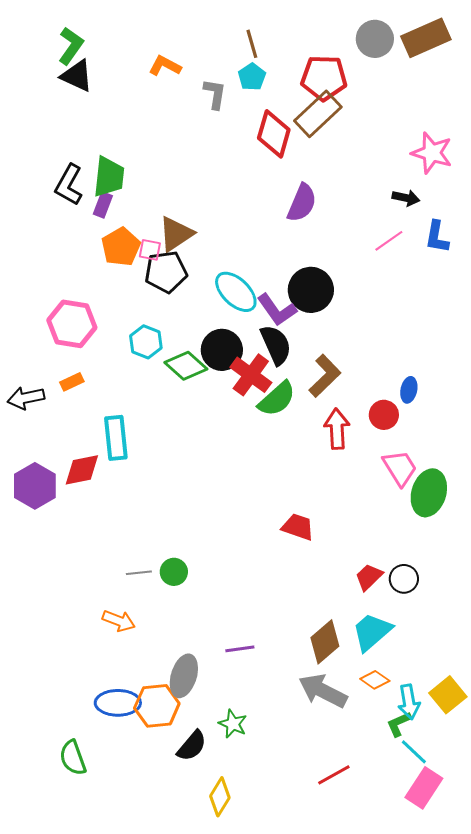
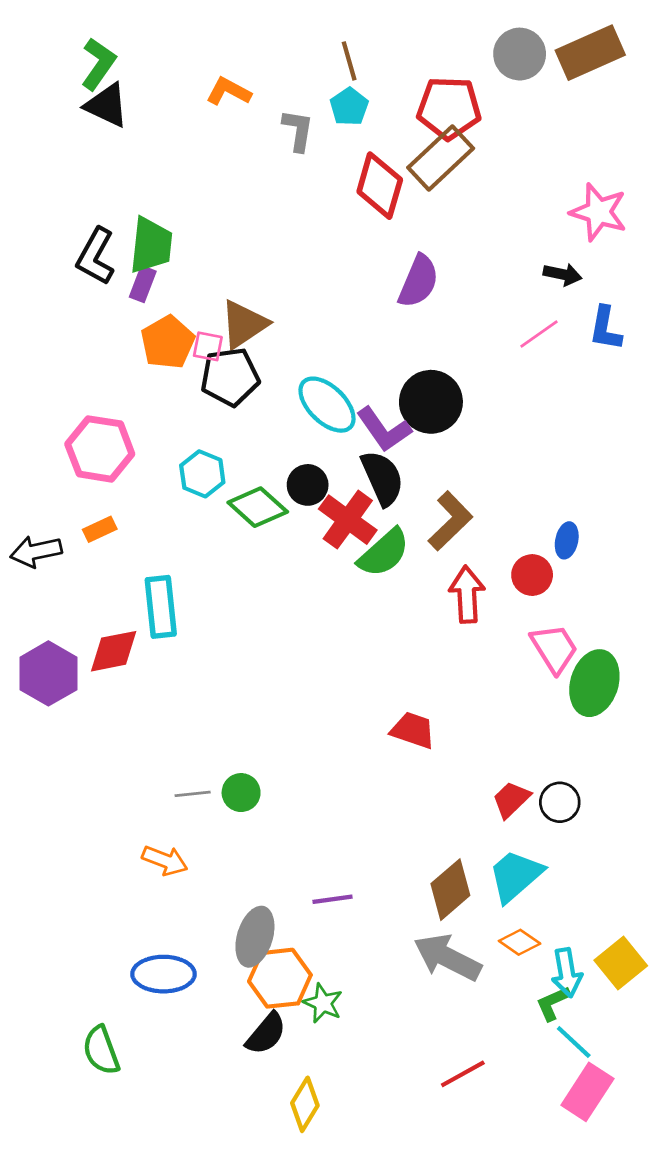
black circle: (222, 350) -> (308, 485), size x0.7
orange hexagon: (157, 706) -> (280, 978), moved

